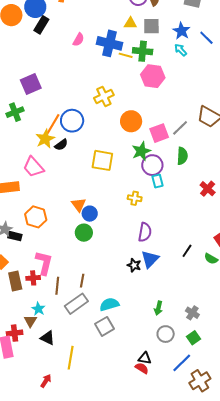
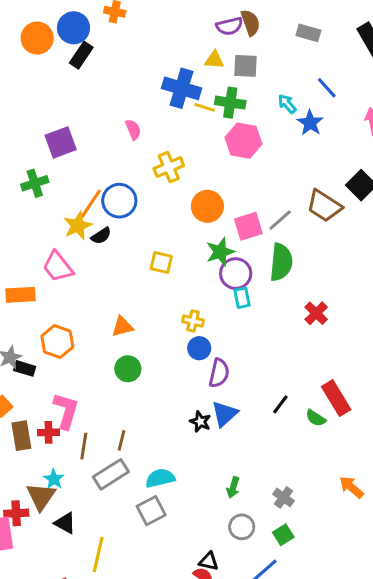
blue star: (181, 31) -> (310, 123), moved
pink semicircle: (78, 40) -> (133, 129), moved, turned -56
green semicircle: (182, 156) -> (281, 262), size x1.4
yellow square: (102, 160) -> (161, 263), size x0.7
yellow cross: (135, 198) -> (193, 321), moved
orange triangle: (79, 205) -> (122, 327), turned 49
blue circle: (90, 214) -> (199, 348), moved
brown triangle: (30, 321) -> (41, 496), size x1.5

